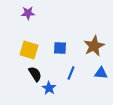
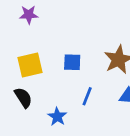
yellow square: (29, 50) -> (30, 65), turned -30
black semicircle: (35, 74) -> (23, 98), moved

